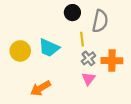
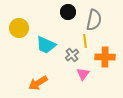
yellow line: (82, 39) -> (85, 41), moved
yellow circle: (20, 51) -> (19, 28), moved
gray cross: (88, 58) -> (72, 55), moved

